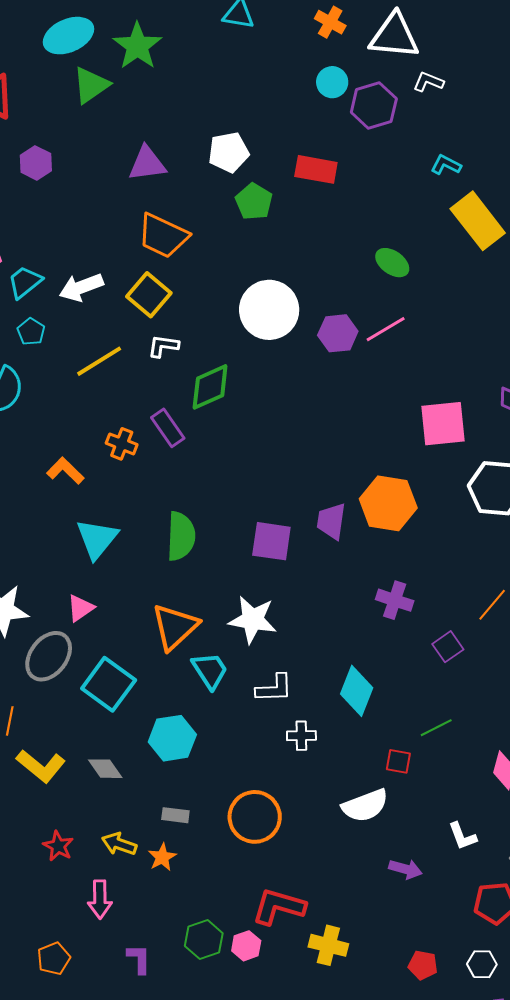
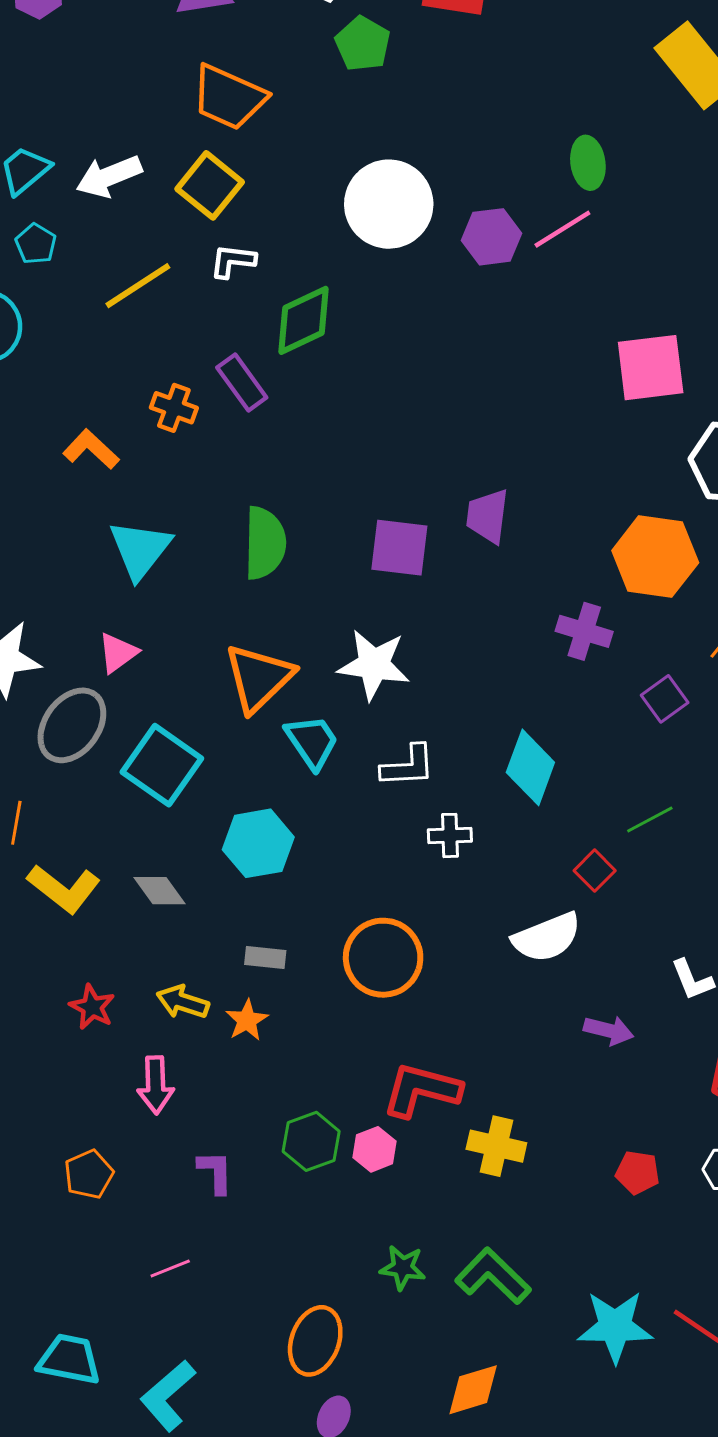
green ellipse: (392, 263) -> (588, 163), moved, turned 48
orange hexagon: (388, 503) -> (655, 557), moved
red square: (398, 761) -> (595, 871), turned 36

